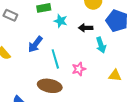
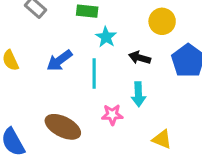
cyan arrow: (101, 45) -> (138, 94), moved
cyan line: (55, 59) -> (94, 74), moved

